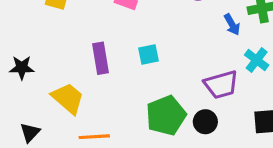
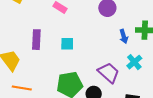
purple trapezoid: (221, 85) -> (109, 73), turned -135

